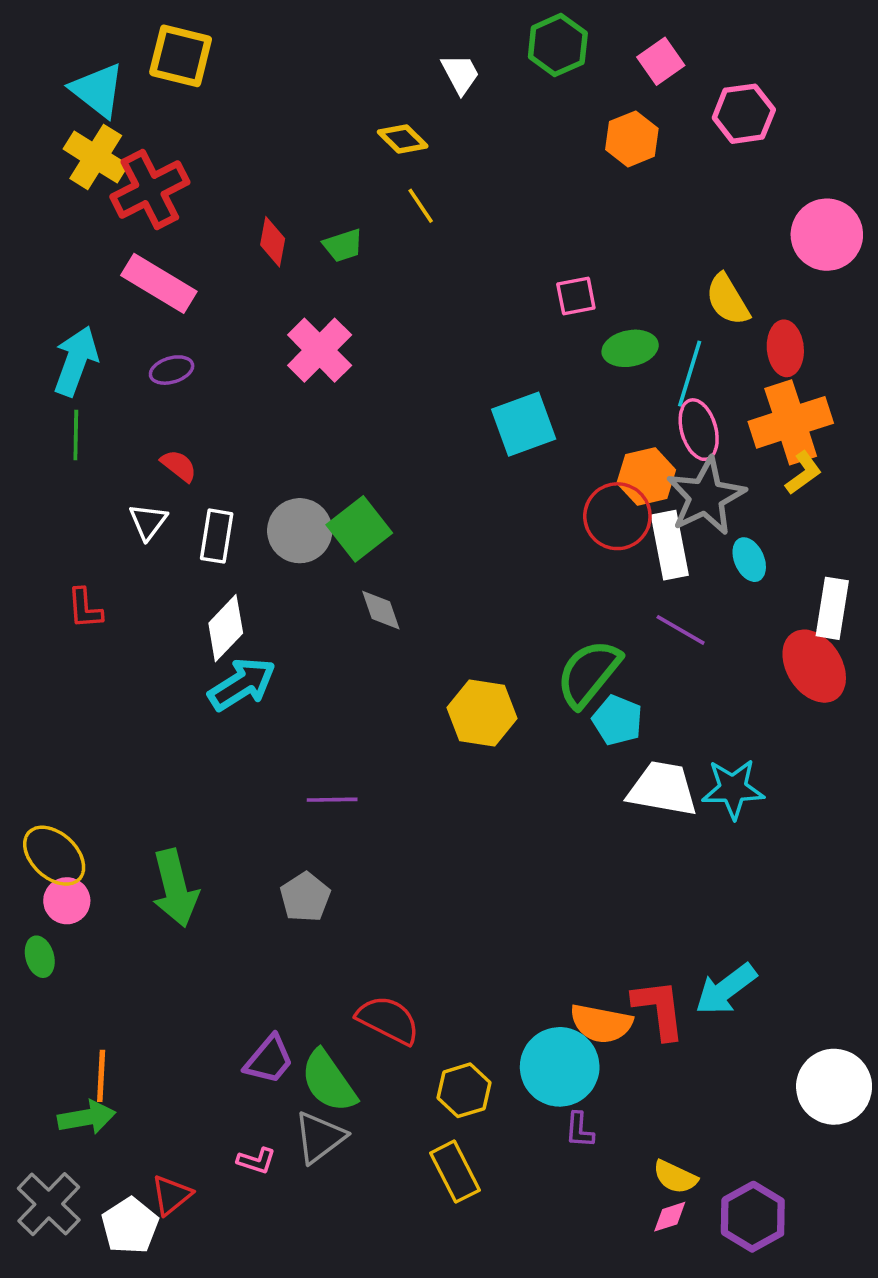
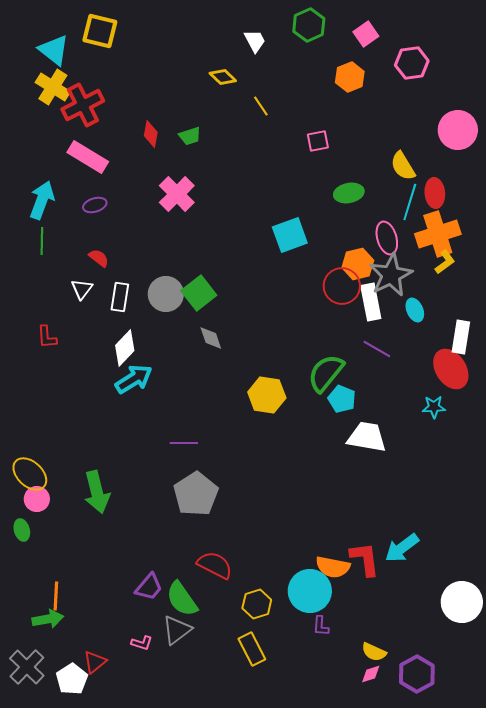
yellow line: (421, 206) -> (261, 106), moved
pink square: (576, 296) -> (318, 141), moved
cyan line: (690, 374) -> (410, 202), moved
cyan star: (733, 789) -> (434, 407), moved, size x0.7
gray pentagon: (305, 897) -> (196, 494), moved, size x1.6

